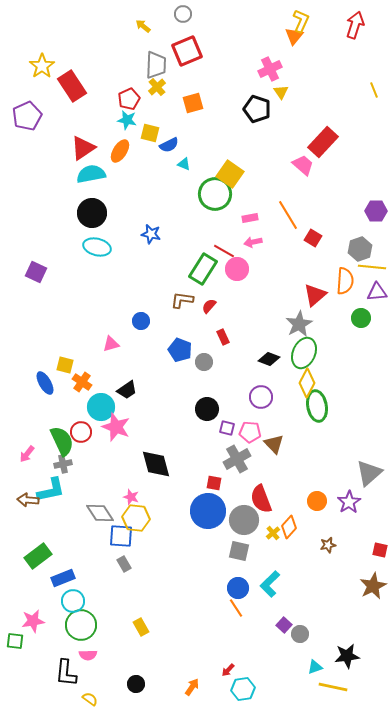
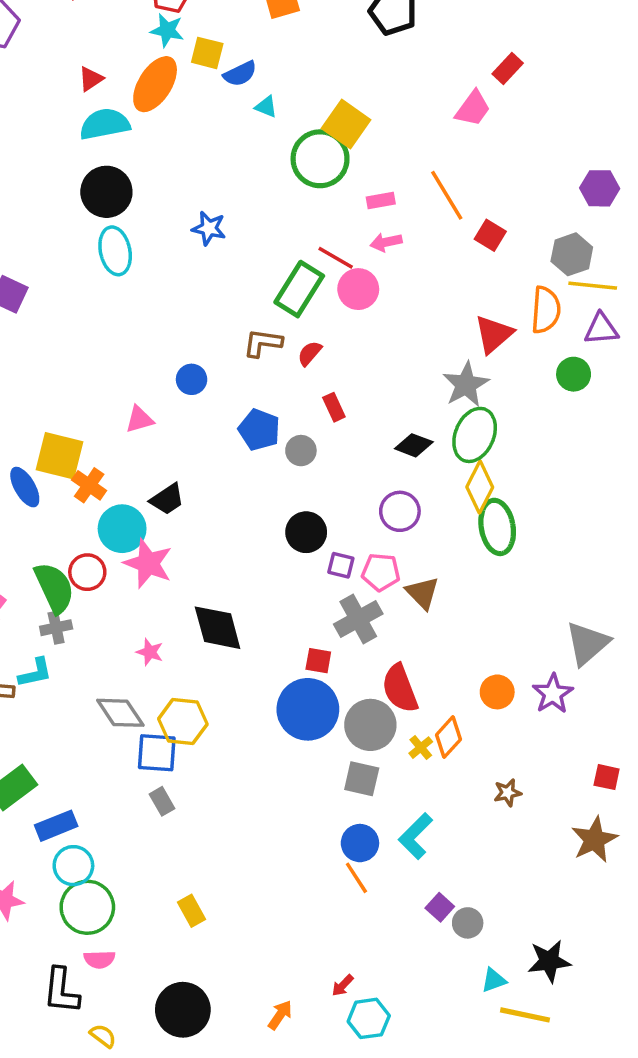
red rectangle: (323, 142) -> (508, 69), size x0.6
red triangle: (83, 148) -> (91, 79), size x0.6
orange ellipse: (120, 151) -> (155, 84), size x1.4
pink trapezoid: (303, 165) -> (473, 108), turned 85
cyan ellipse: (97, 247) -> (115, 251), turned 64
yellow square: (65, 365) -> (60, 456), size x1.6
cyan L-shape: (51, 490) -> (35, 673), size x0.7
pink star: (131, 497) -> (150, 652), moved
brown star: (328, 545) -> (508, 793), moved
black circle: (136, 684) -> (183, 1010), size x1.8

